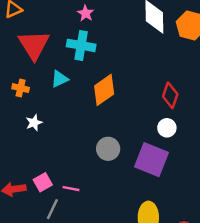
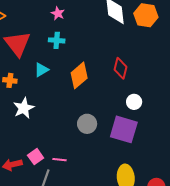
cyan cross: (81, 45) -> (57, 40), size x0.7
red diamond: (170, 95) -> (121, 68), moved
white star: (34, 123) -> (24, 108), size x1.5

